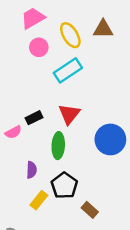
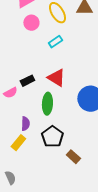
cyan rectangle: (68, 70) -> (55, 42), size x0.6
red triangle: (69, 114) -> (56, 78), turned -36
yellow rectangle: (39, 200) -> (18, 143), moved

